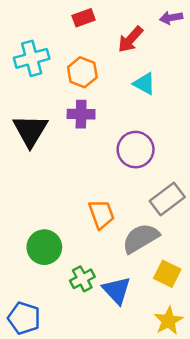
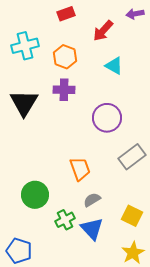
gray semicircle: (141, 238) -> (92, 200), moved, size x0.6

